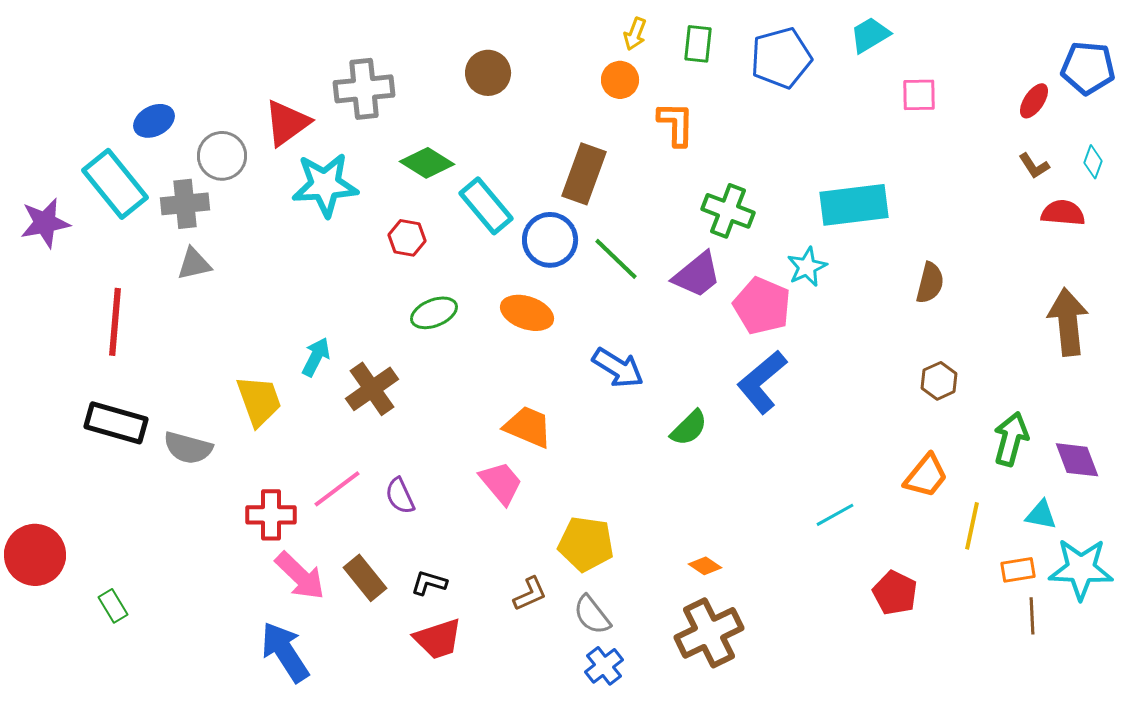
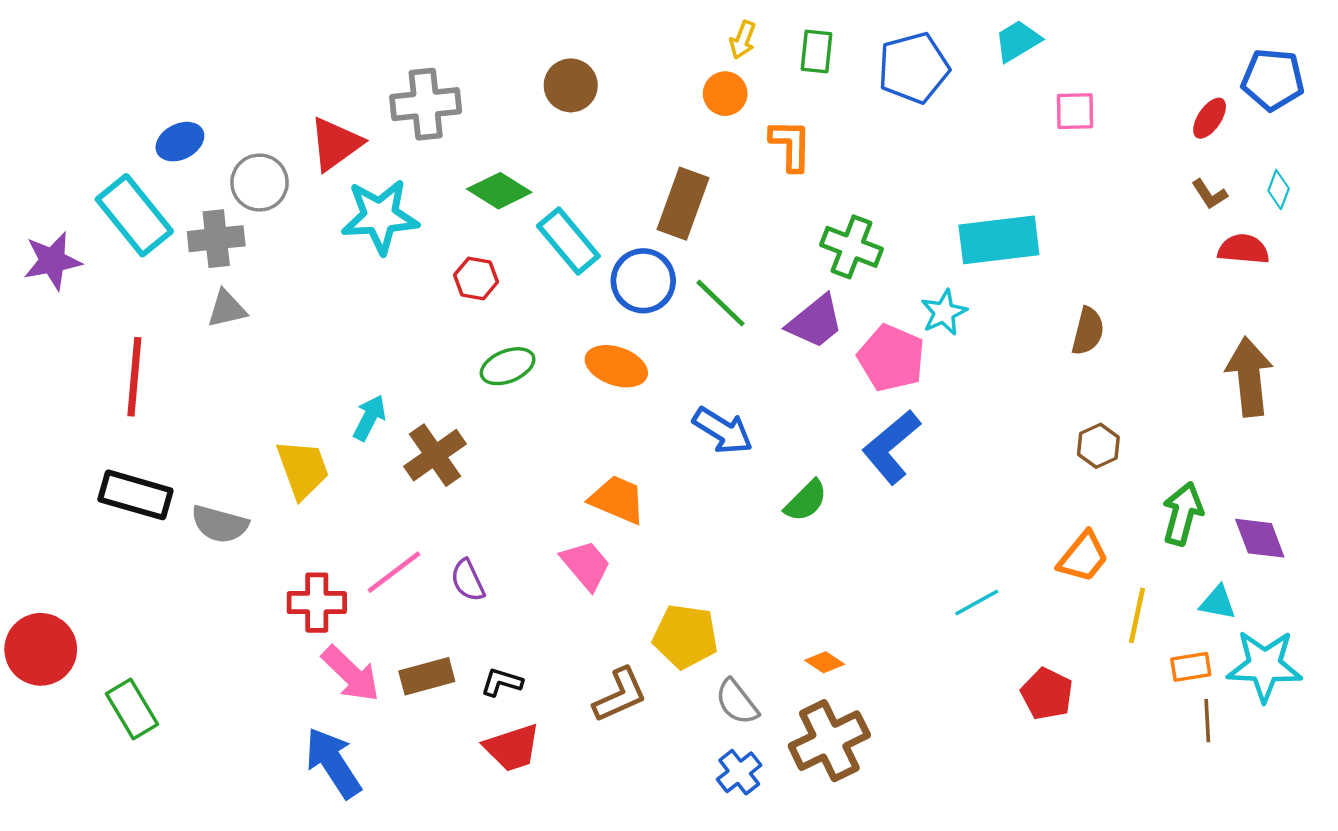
brown rectangle: (365, 578) -> (427, 676), turned -66
brown L-shape: (530, 594) -> (620, 695), size x1.4
green rectangle: (113, 606) -> (132, 709), size x1.5
gray semicircle: (592, 615) -> (737, 702), moved
blue cross: (604, 666) -> (739, 772), moved

